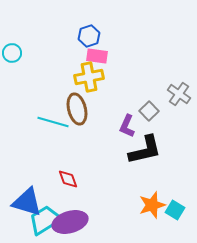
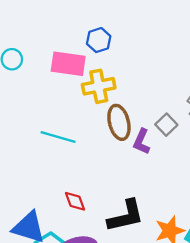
pink rectangle: (97, 56) -> (68, 64), moved, size x1.4
brown ellipse: (77, 109) -> (119, 122), moved
black L-shape: (145, 150) -> (126, 216), moved

